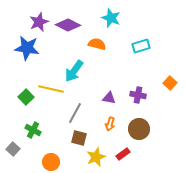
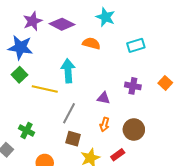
cyan arrow: (74, 71) -> (68, 71), turned 140
purple cross: (138, 95) -> (133, 86), moved
green square: (26, 97) -> (19, 75), moved

